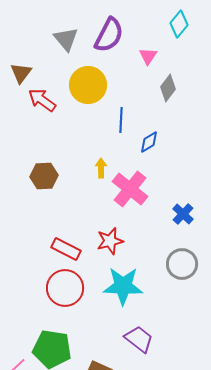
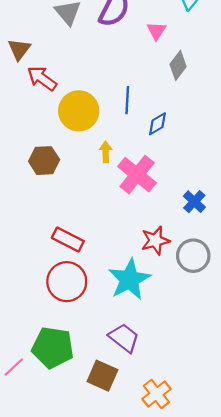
yellow circle: (88, 85) -> (79, 111), moved
red star: (110, 241) -> (155, 241), moved
cyan star: (123, 286) -> (129, 279), turned -30
purple trapezoid: (139, 339) -> (124, 338), moved

